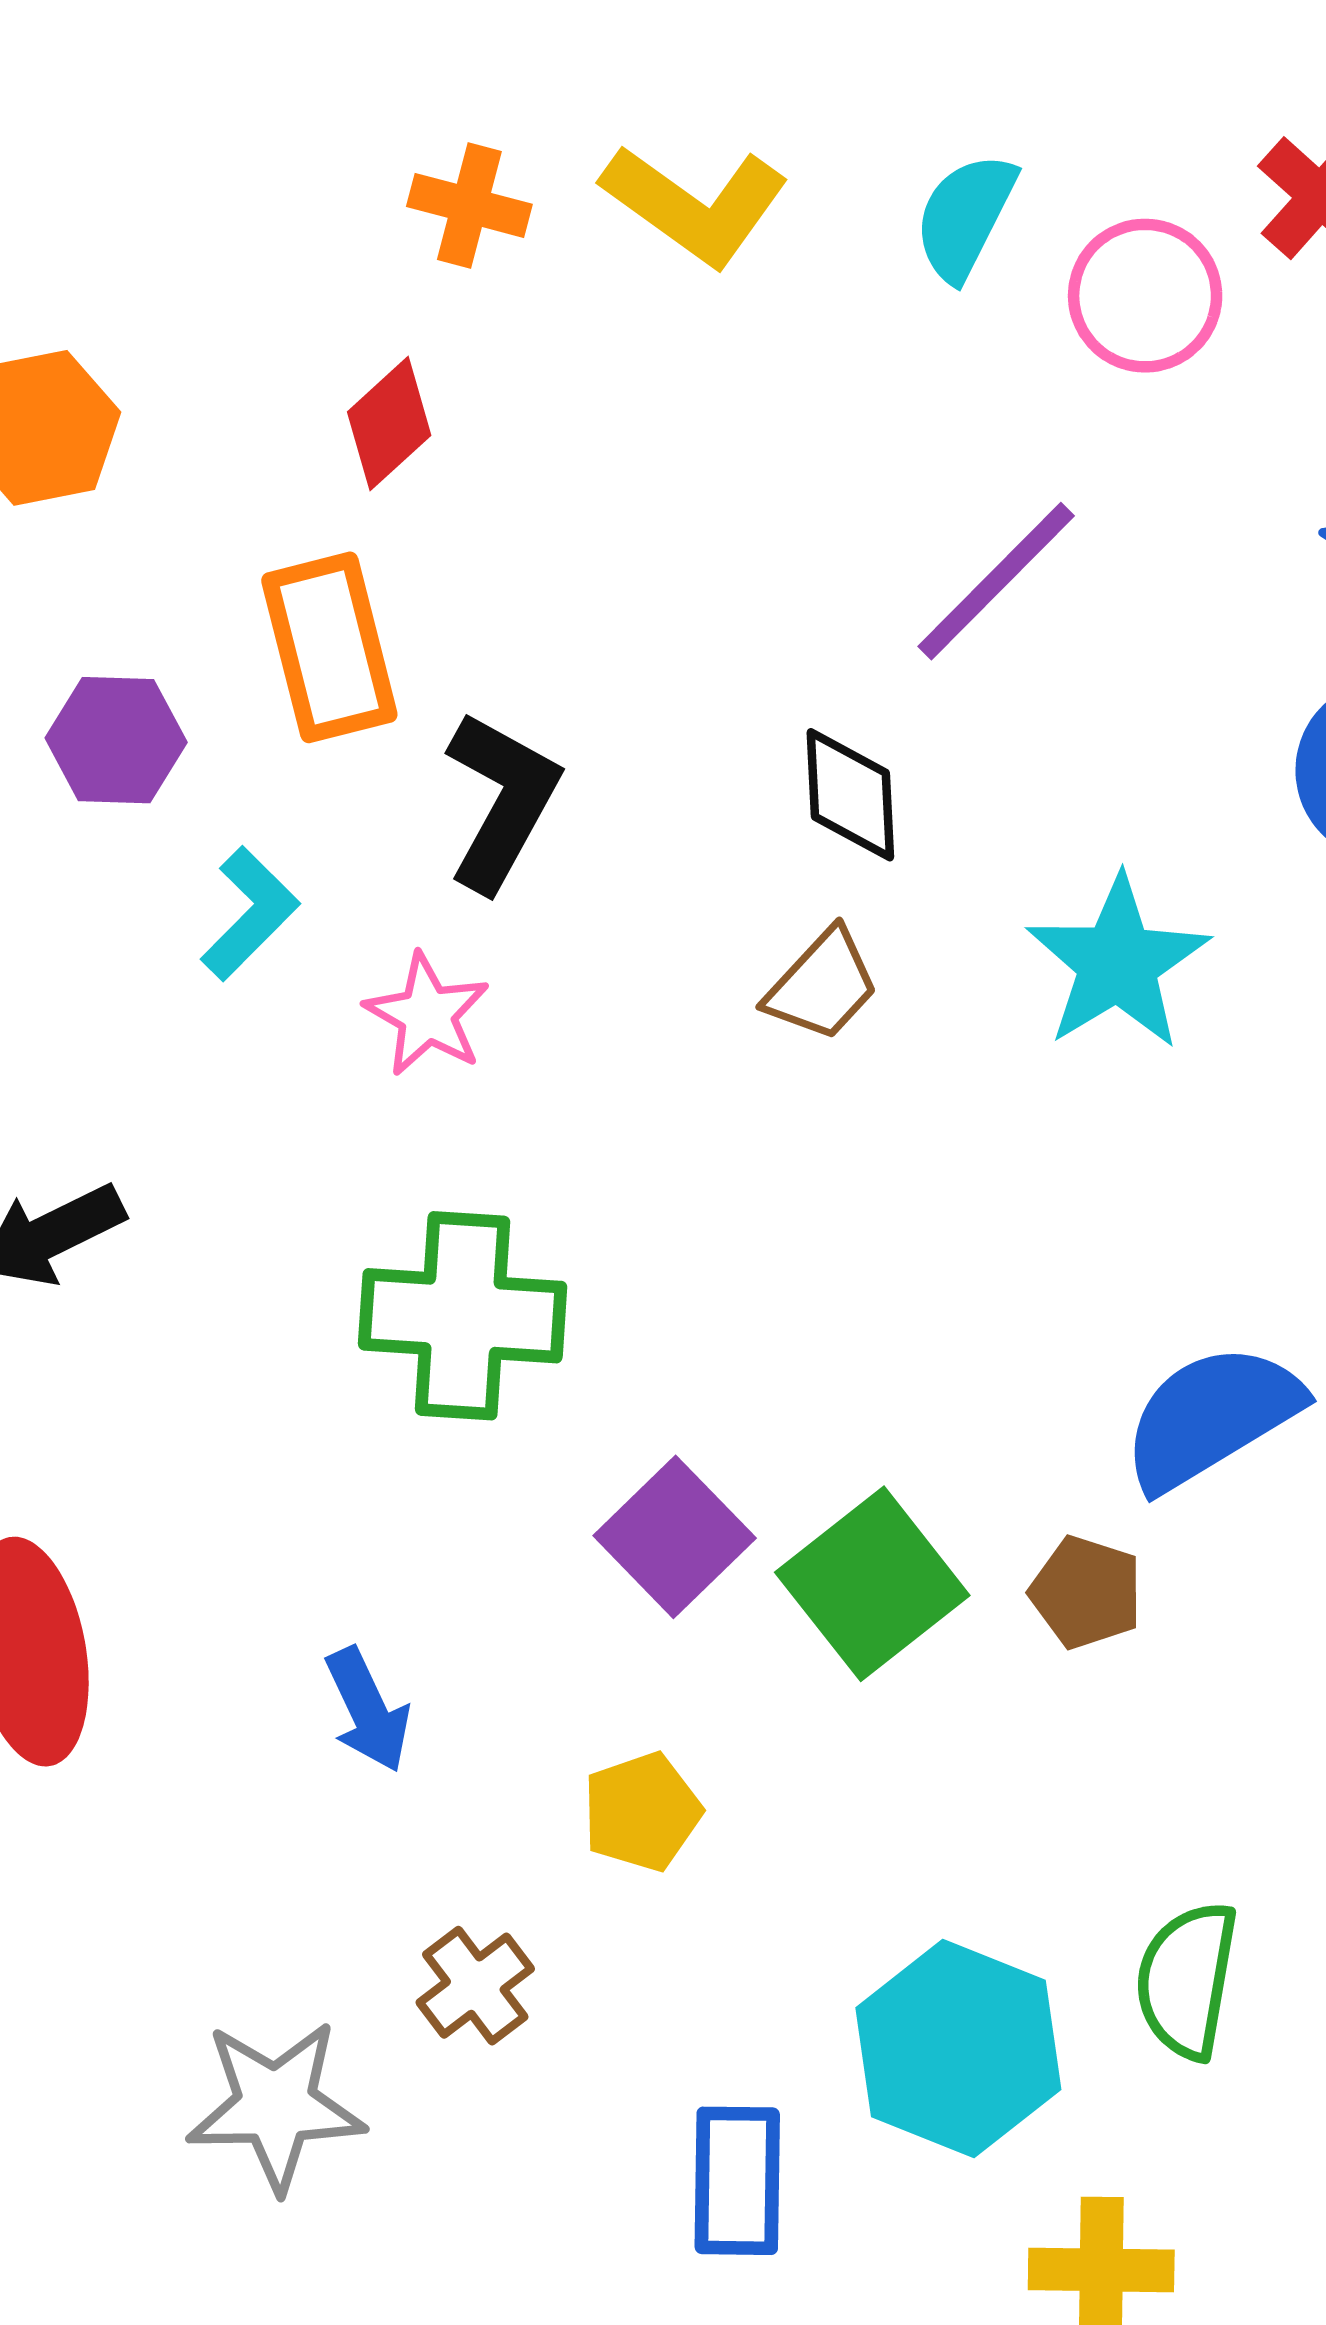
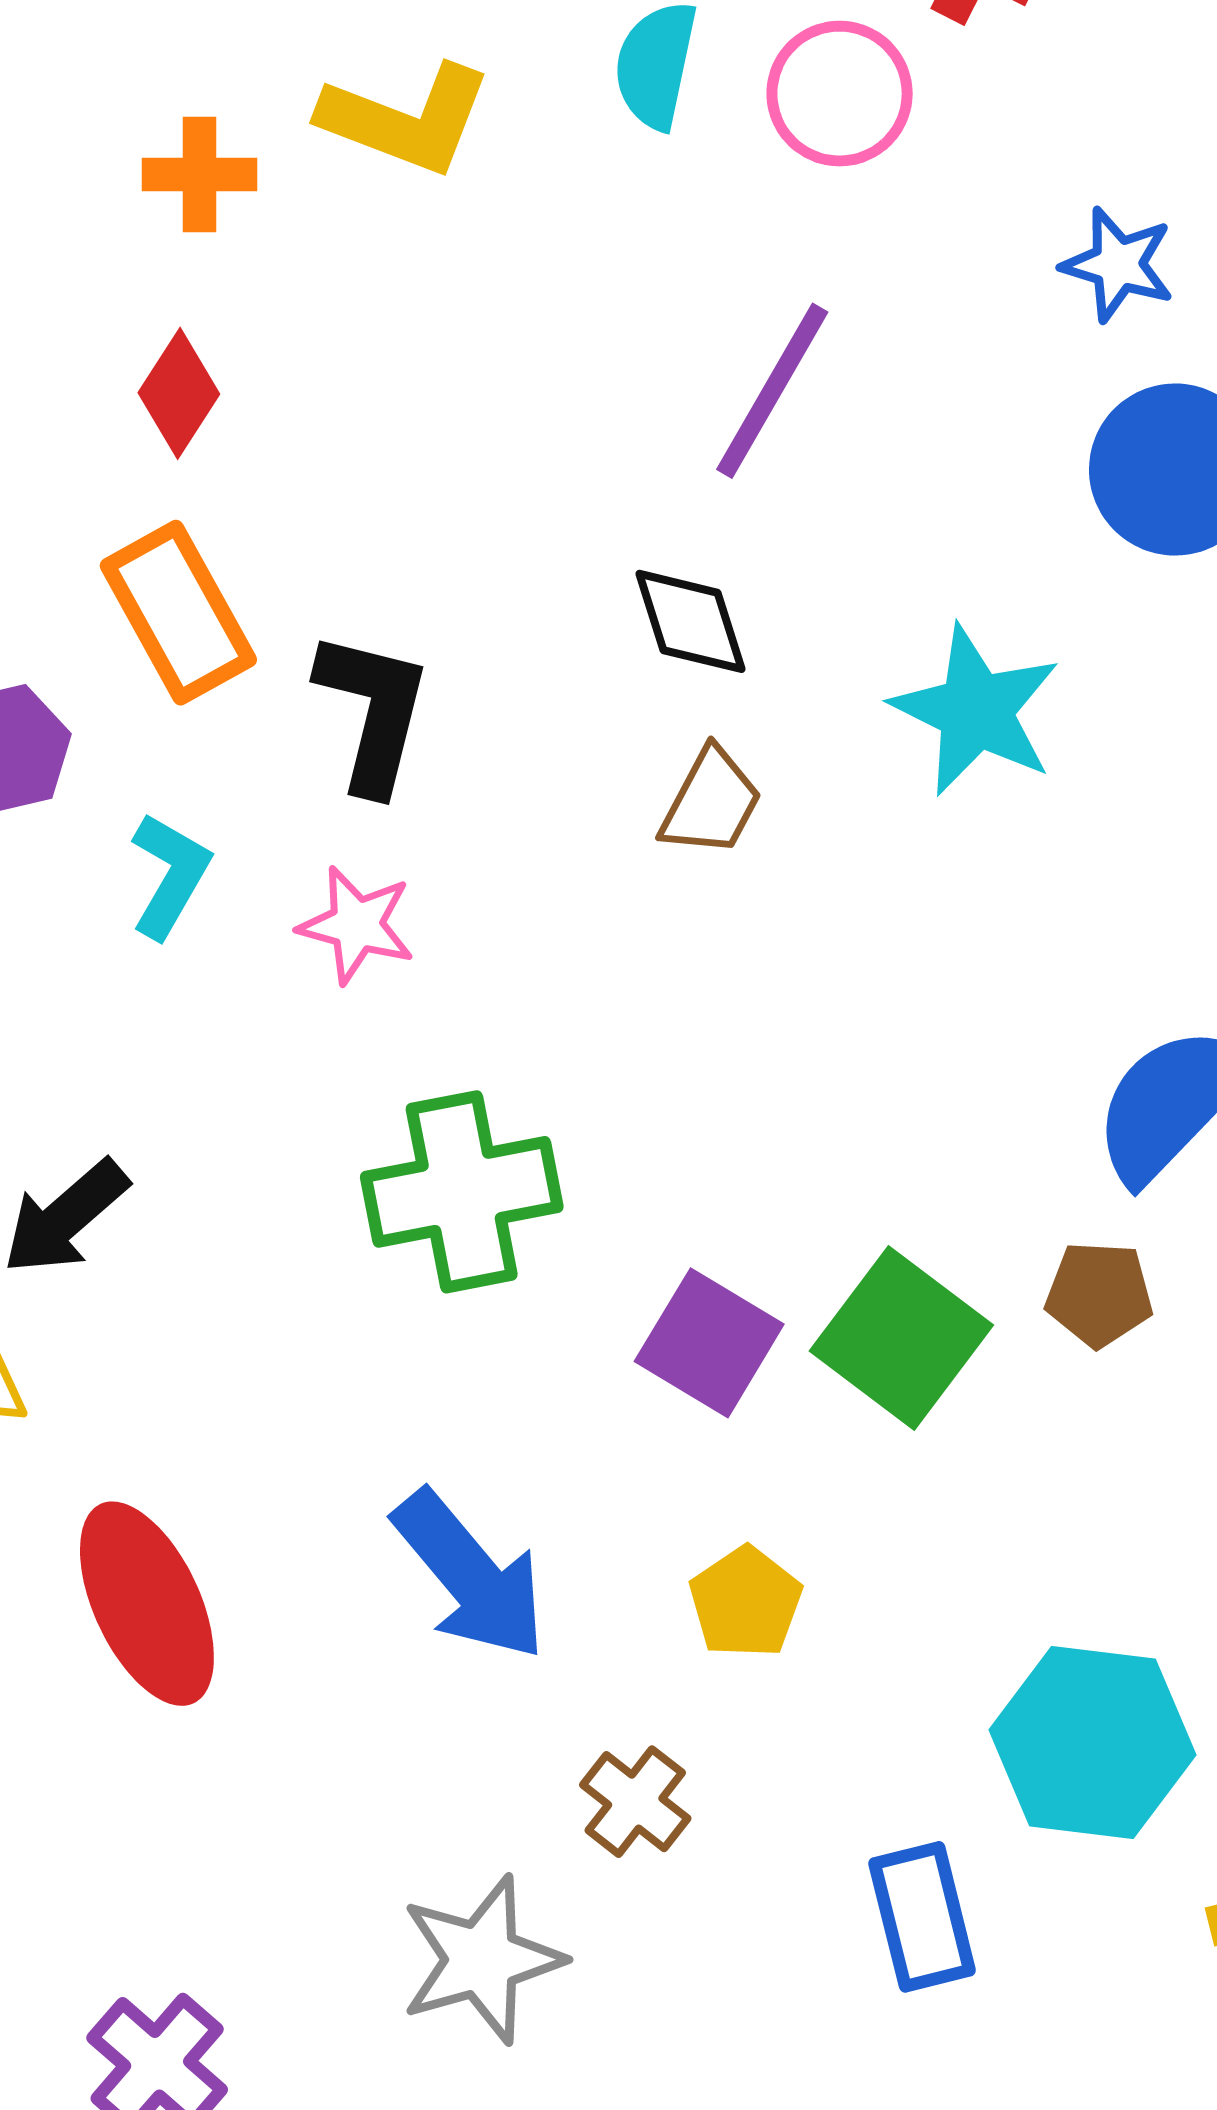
blue arrow: (368, 1710) -> (470, 1575), size x1.6

